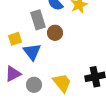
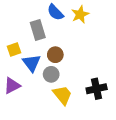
brown circle: (55, 33) -> (55, 55), moved
gray circle: (34, 85) -> (51, 74), moved

